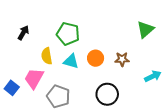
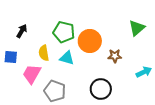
orange circle: (96, 58) -> (90, 41), moved, size x1.5
blue square: (12, 88) -> (11, 57), moved, turned -32

